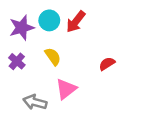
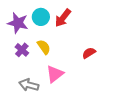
purple star: (22, 28) -> (18, 23), turned 30
purple cross: (17, 61) -> (22, 50), moved

